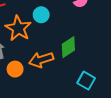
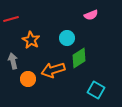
cyan circle: (41, 15) -> (67, 38), moved
orange star: (18, 28) -> (31, 40), size x0.7

